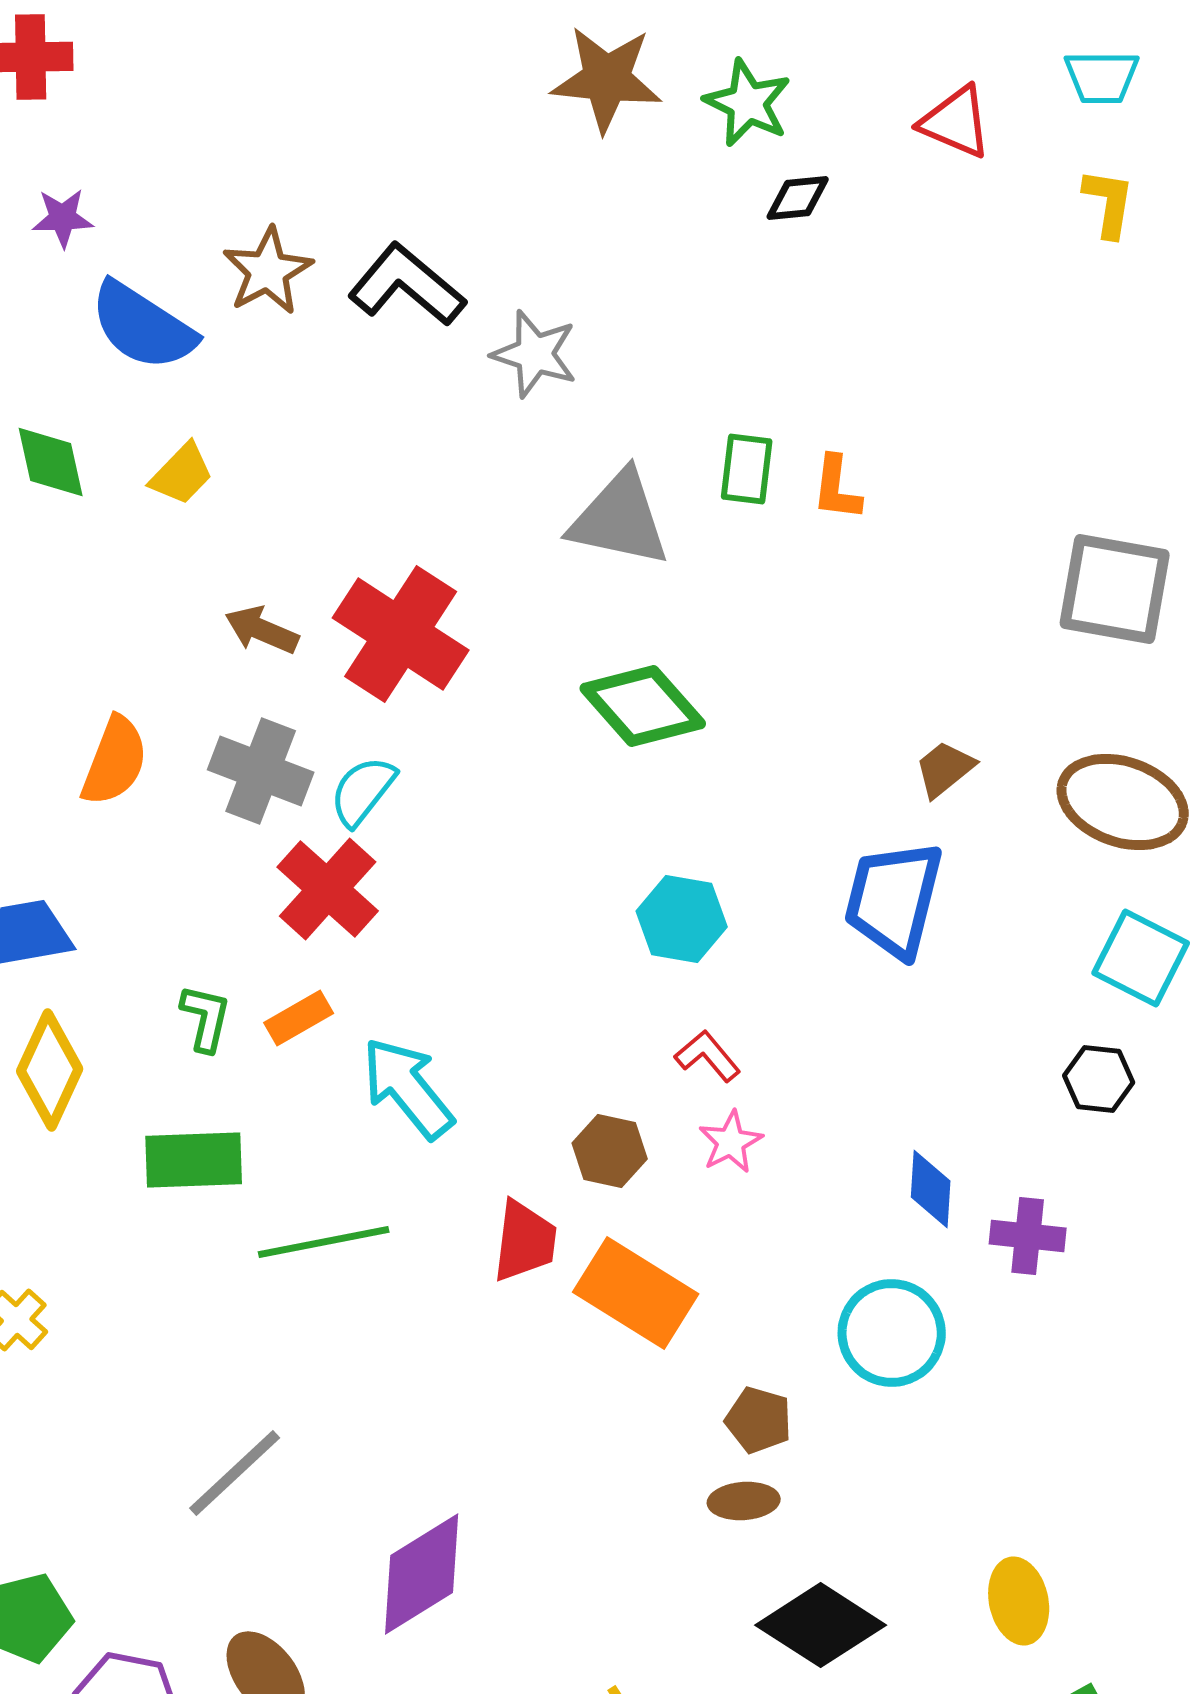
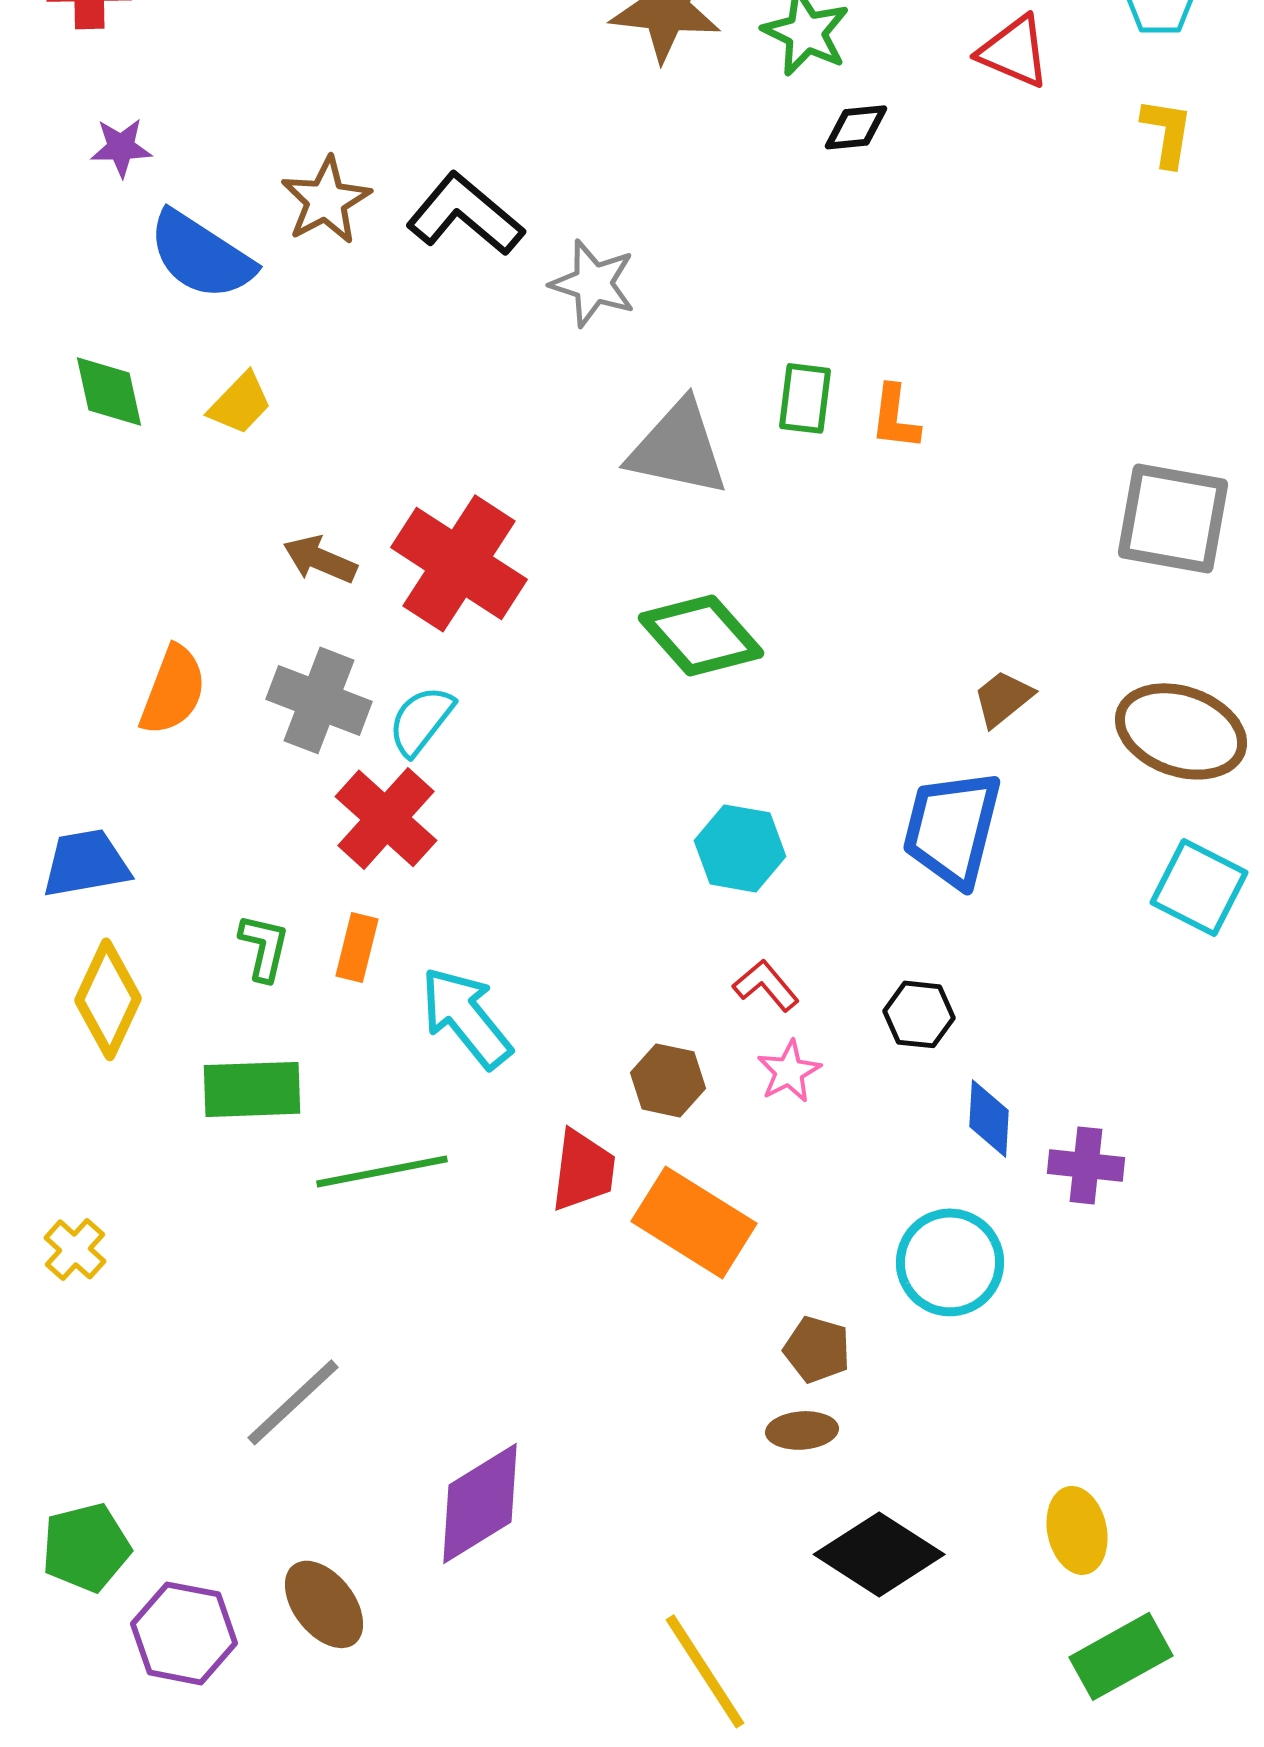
orange rectangle: (299, 1018) -> (357, 947), turned -46
black hexagon: (1099, 1079) -> (919, 1014), moved

